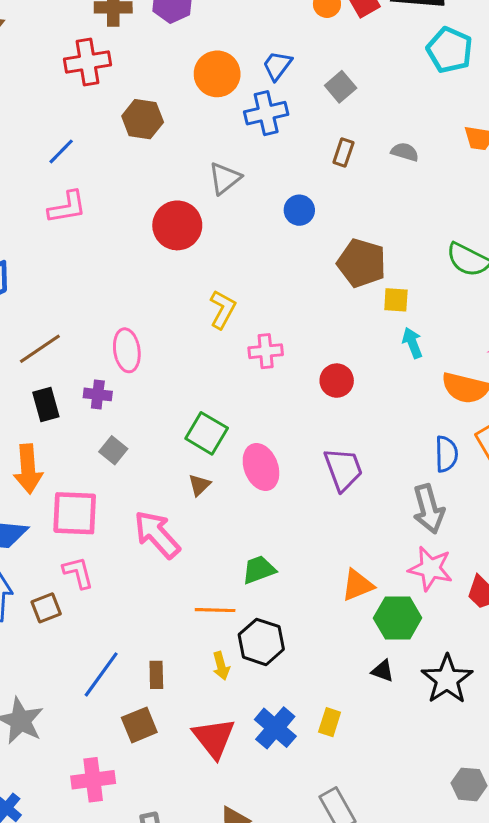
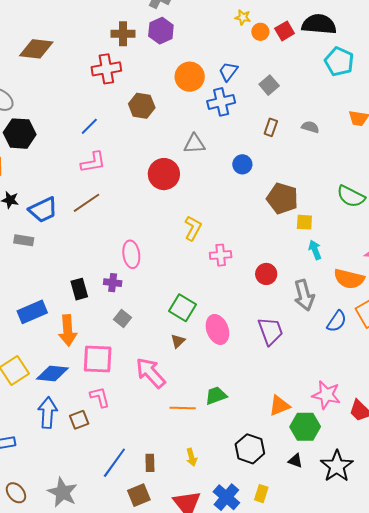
gray triangle: (225, 178) -> (194, 144), turned 35
brown line: (40, 349) -> (87, 203), moved
blue semicircle: (446, 454) -> (337, 321), turned 35
gray arrow: (429, 509) -> (304, 295), moved
orange line: (215, 610) -> (183, 408), moved
black hexagon: (261, 642) -> (250, 449), moved

